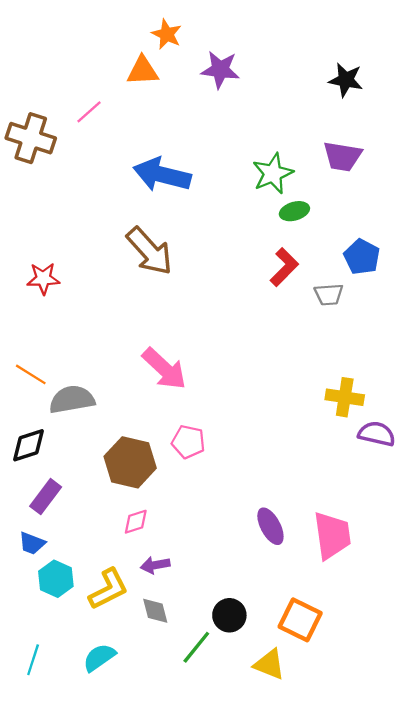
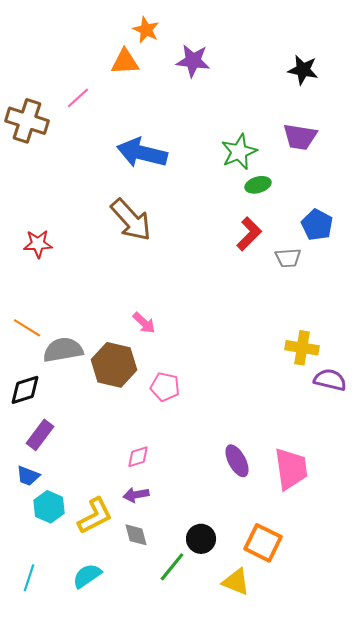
pink arrow: (164, 369) -> (144, 323), size x0.6
brown hexagon: (130, 462) -> (114, 365), moved
pink diamond: (136, 522) -> (138, 457), moved

